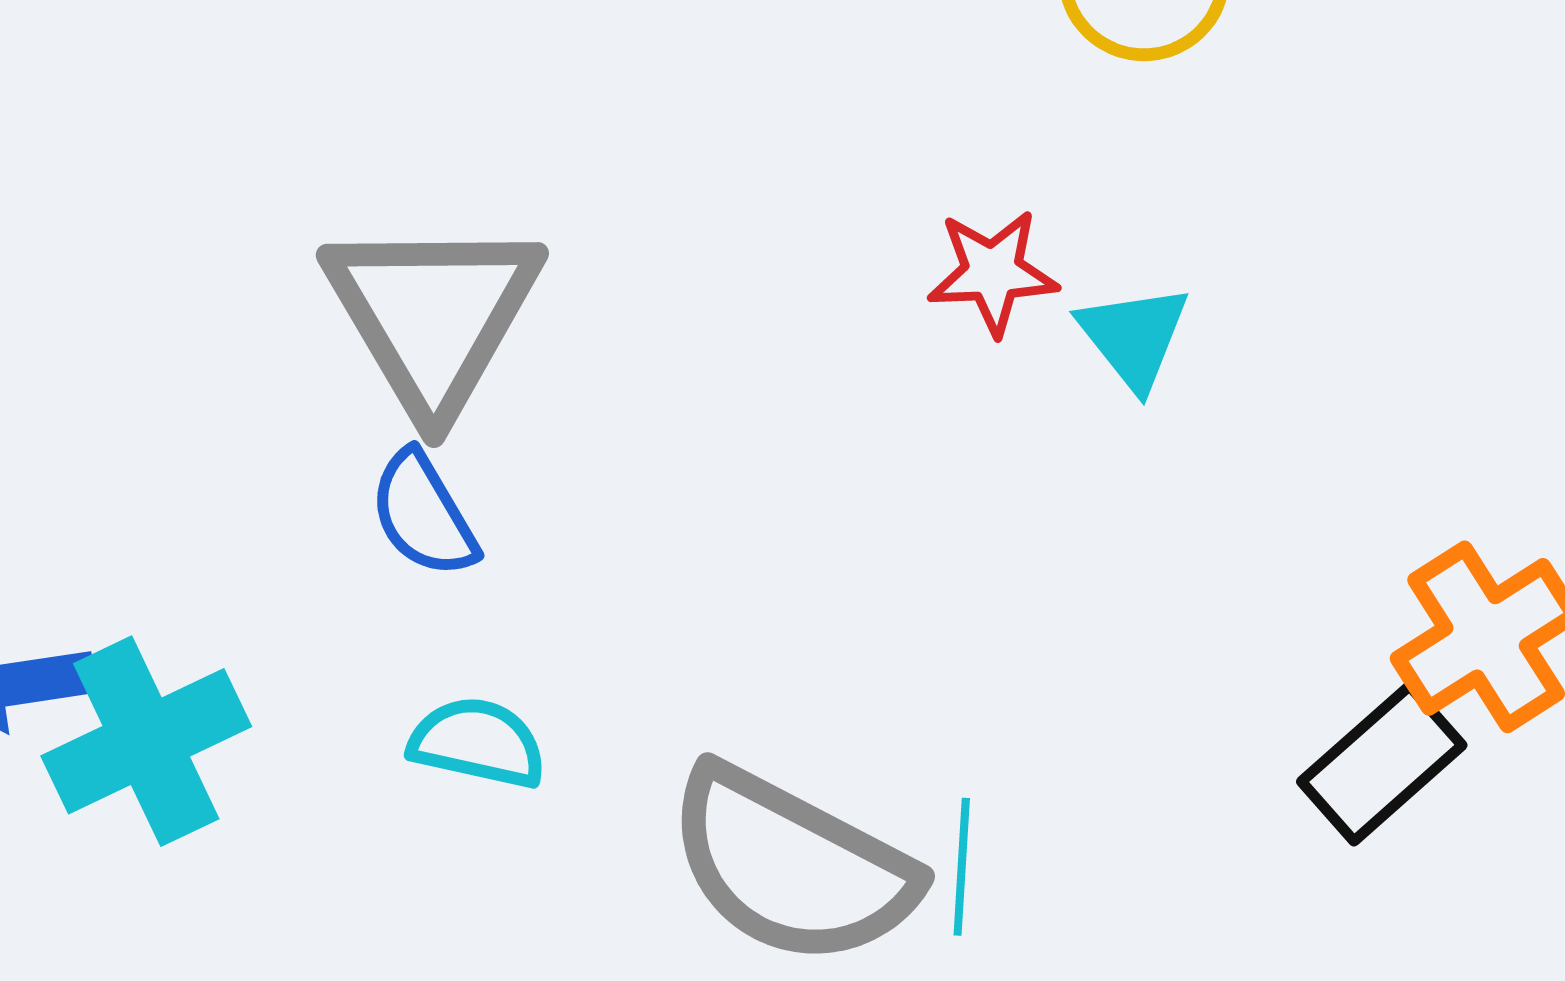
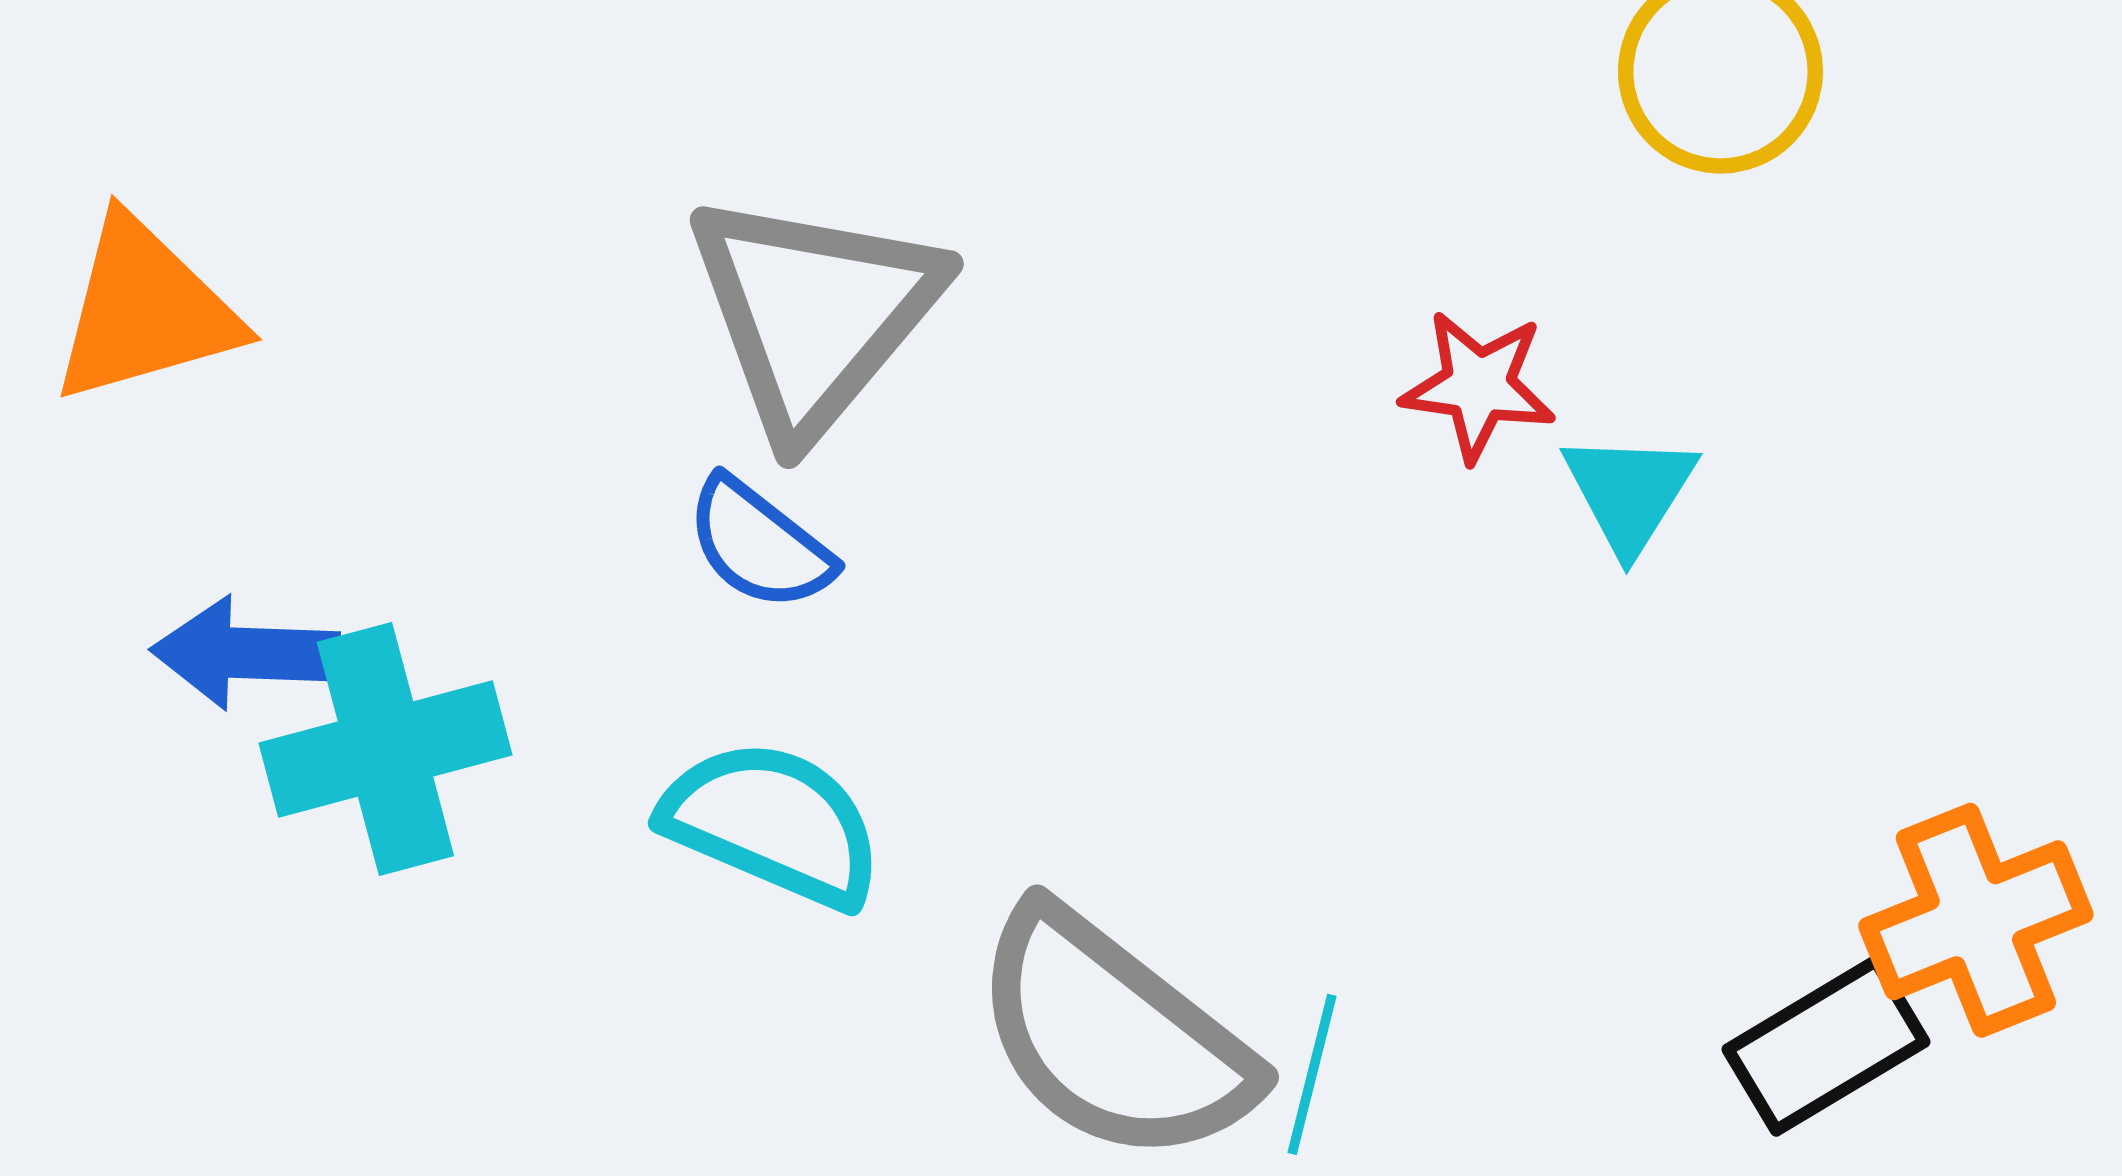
blue semicircle: (423, 514) -> (759, 544), turned -32
cyan semicircle: (478, 743) -> (773, 823), size x1.4

